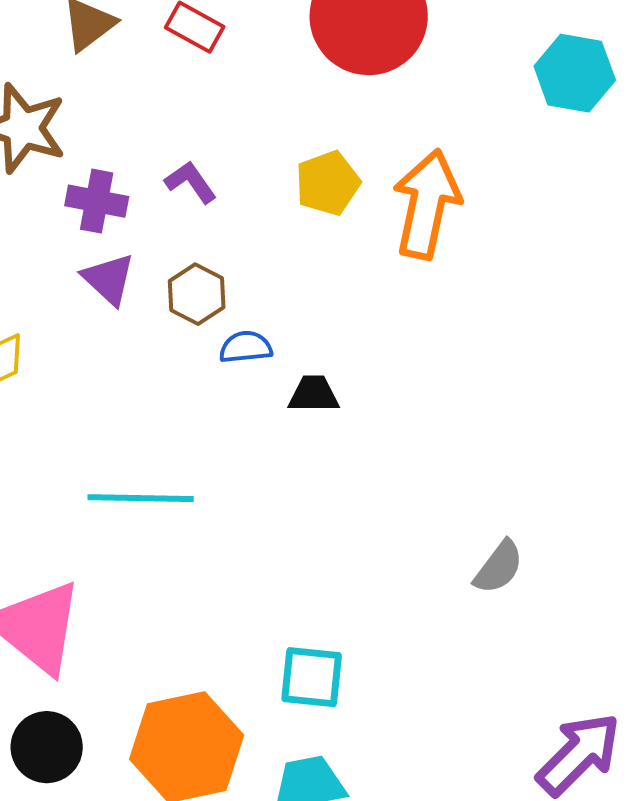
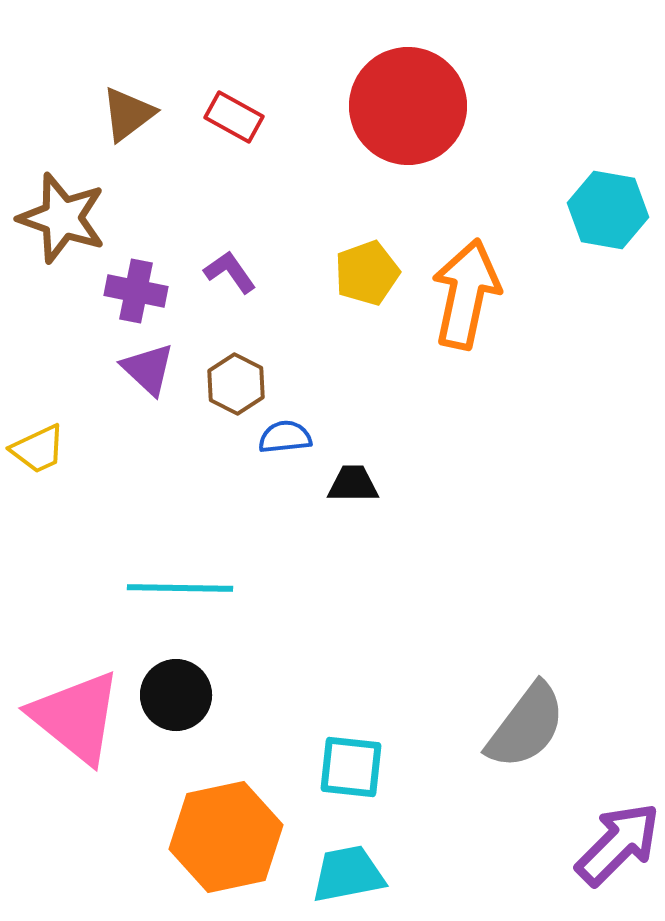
cyan hexagon: (575, 73) -> (608, 210), moved
gray semicircle: (499, 567) -> (526, 726), moved, size x1.6
black circle: (47, 747) -> (176, 695), moved

